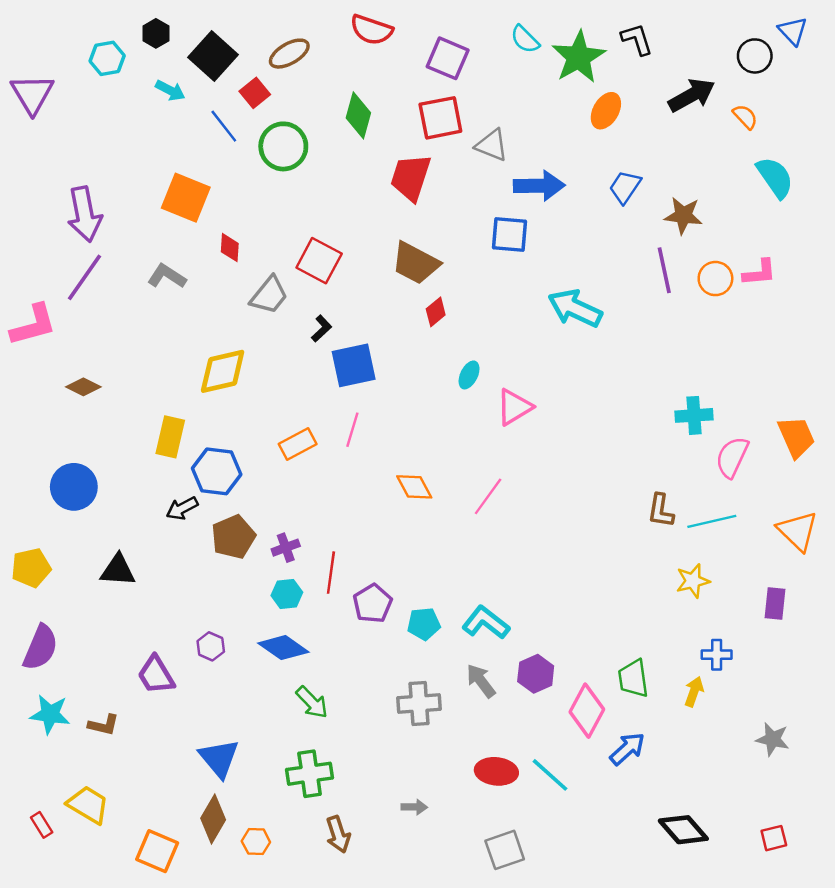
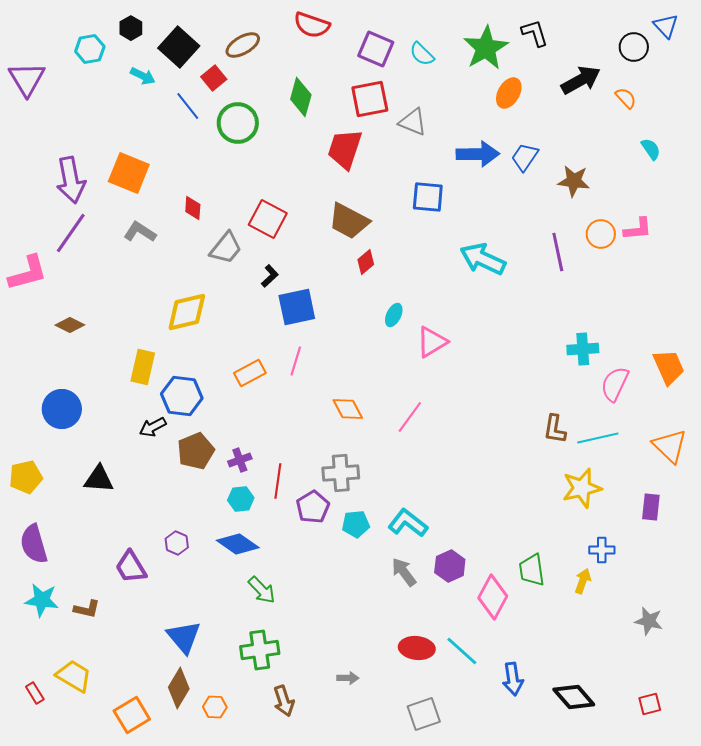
cyan semicircle: (525, 39) -> (422, 54), moved
cyan semicircle: (775, 177) -> (651, 149), size x0.6
blue arrow: (539, 186) -> (478, 154), moved
orange square: (186, 198) -> (129, 173), moved
purple line: (664, 270) -> (558, 252), moved
yellow star: (693, 581) -> (582, 488), size x1.4
purple semicircle: (40, 648) -> (34, 544), turned 141
gray cross: (419, 704) -> (341, 473), moved
blue arrow: (627, 749) -> (513, 679), moved, turned 124
orange square: (157, 851) -> (132, 715), turned 36

